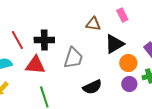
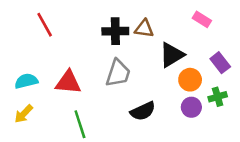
pink rectangle: (122, 15) -> (202, 19), moved, turned -32
red line: (17, 40) -> (45, 25), moved
black cross: (44, 40) -> (115, 31), moved

